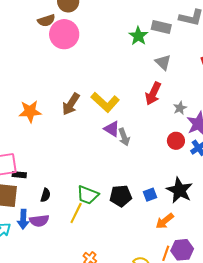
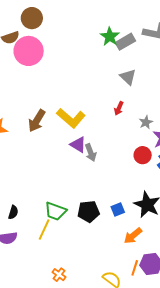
gray rectangle: (161, 27) -> (125, 42), turned -42
green star: (138, 36) -> (110, 37), moved
red arrow: (153, 94) -> (119, 108), size x0.6

